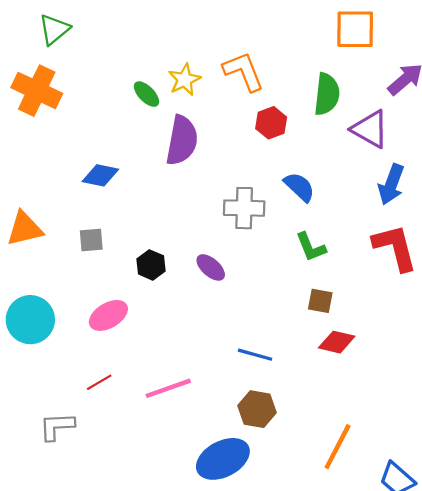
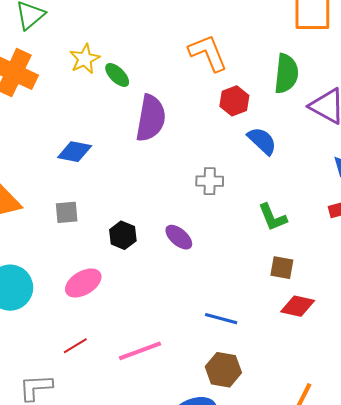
yellow star: (184, 80) -> (85, 59), moved
blue semicircle: (299, 187) -> (262, 141), moved
gray cross: (244, 208) -> (210, 181), size x0.7

